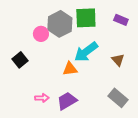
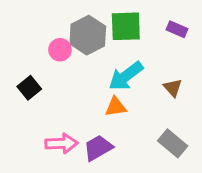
orange triangle: (70, 69) -> (116, 107), moved
pink arrow: (42, 98) -> (61, 143), size x1.5

